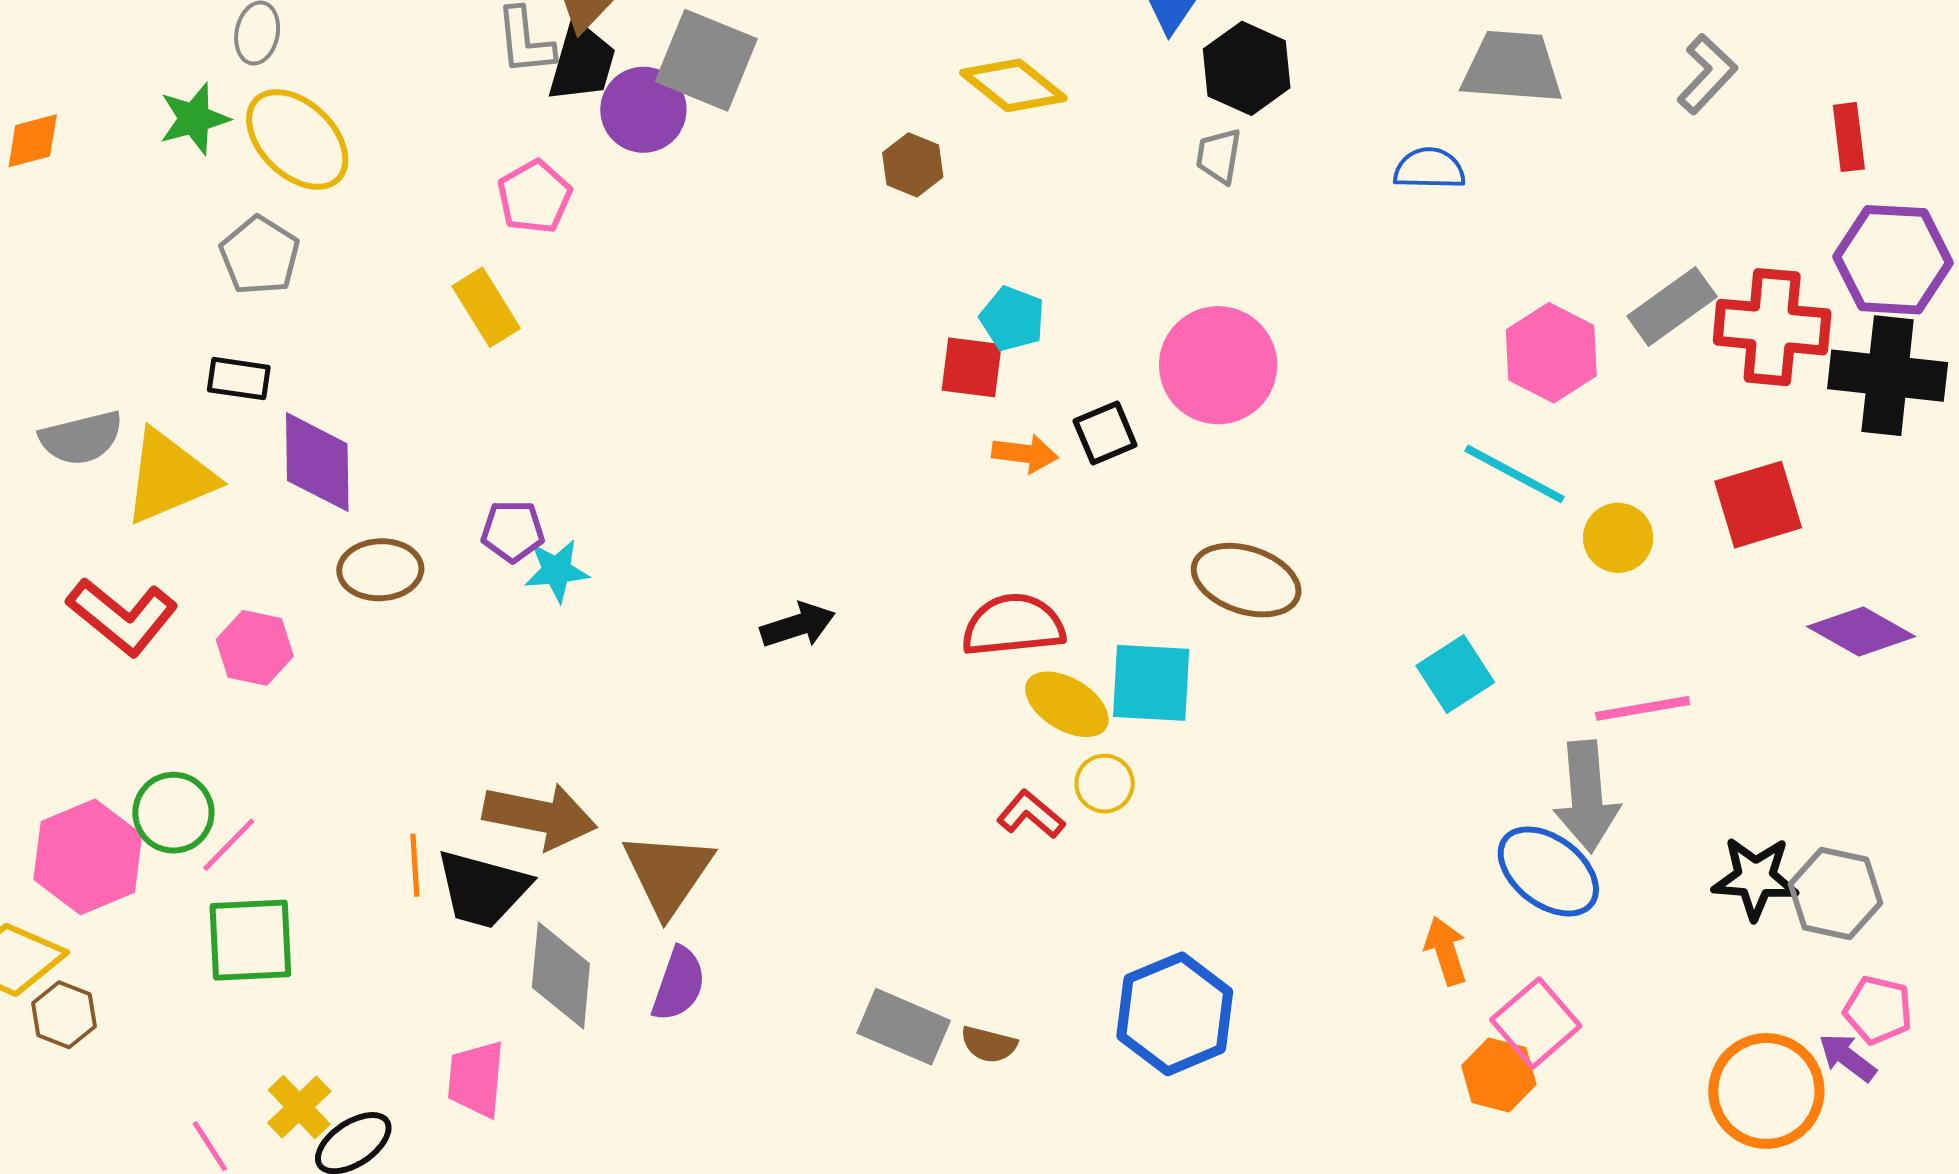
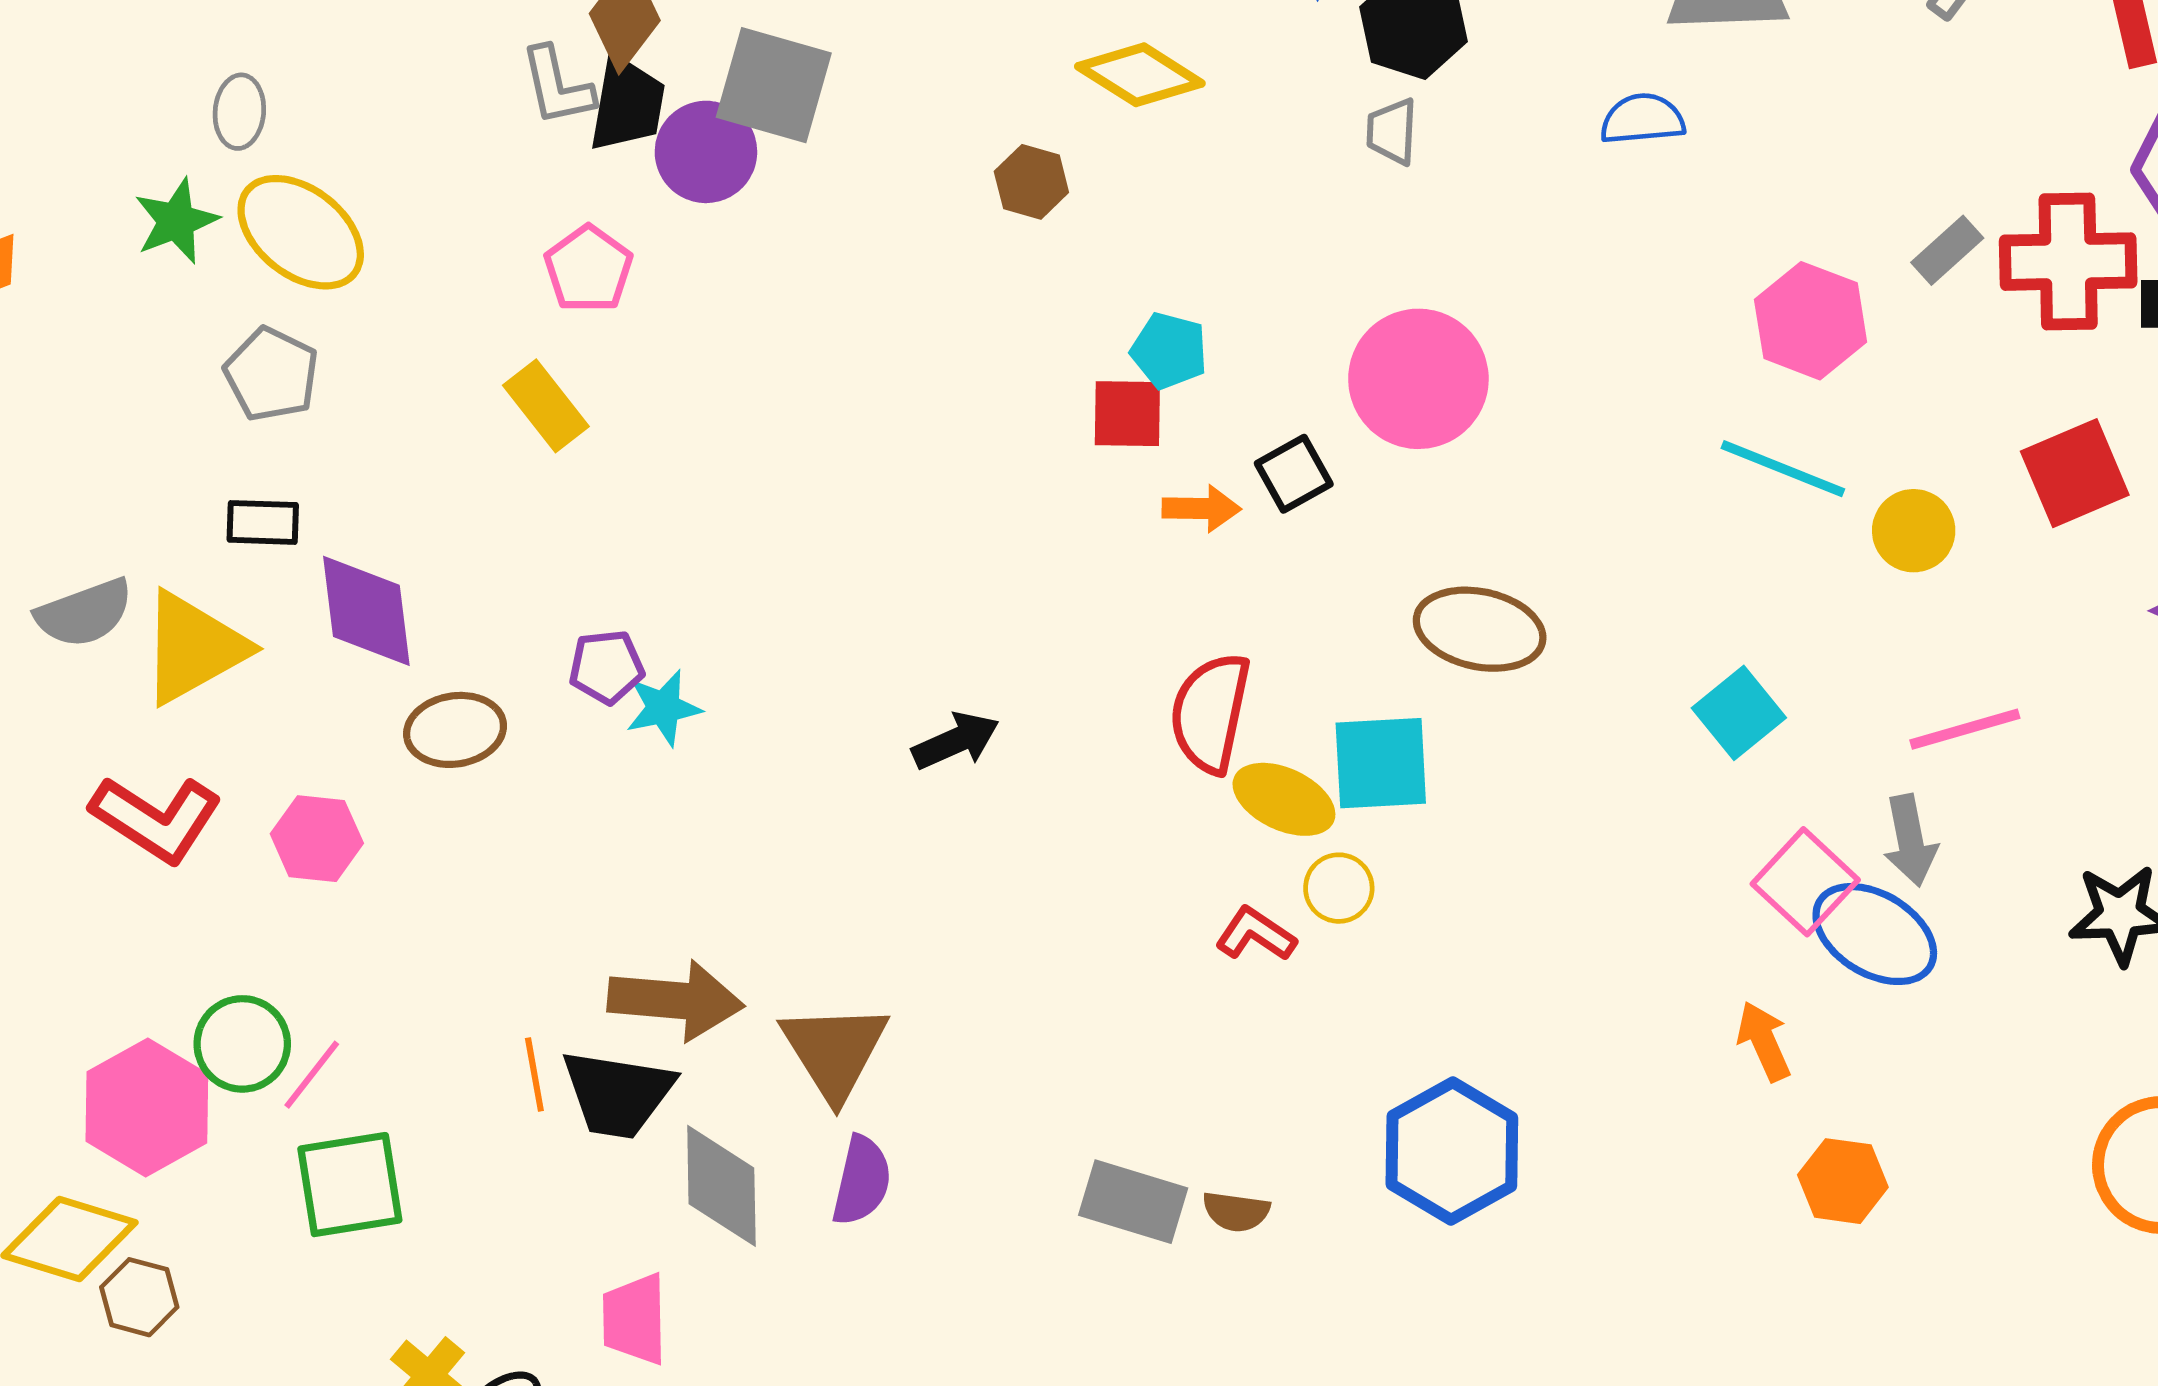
gray rectangle: (1672, 306) -> (1947, 250), size x0.7
red semicircle: (1013, 625) -> (1210, 713), turned -66
gray arrow: (1587, 796) -> (1910, 840), size x0.7
pink square: (1536, 1023) -> (1805, 882), moved

